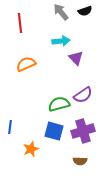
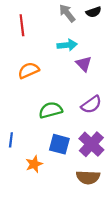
green semicircle: (59, 104) -> (51, 110), moved
purple cross: (83, 131) -> (91, 144), turned -30
brown semicircle: (80, 161) -> (88, 177), size x1.5

